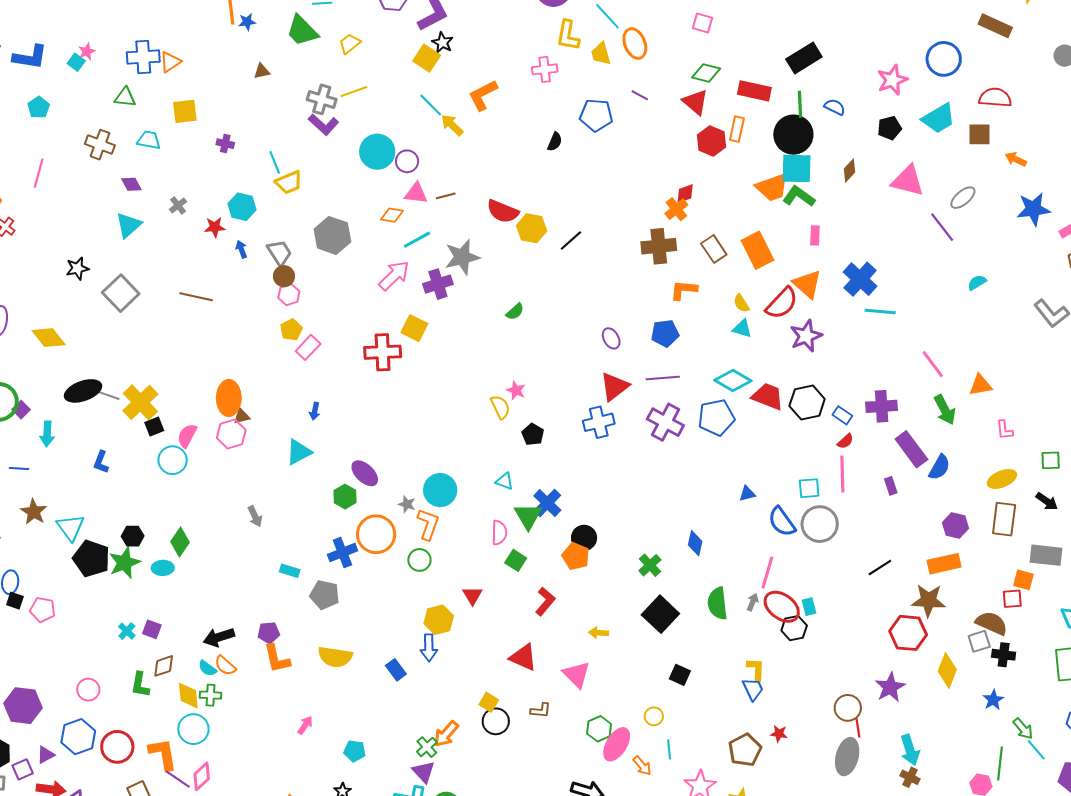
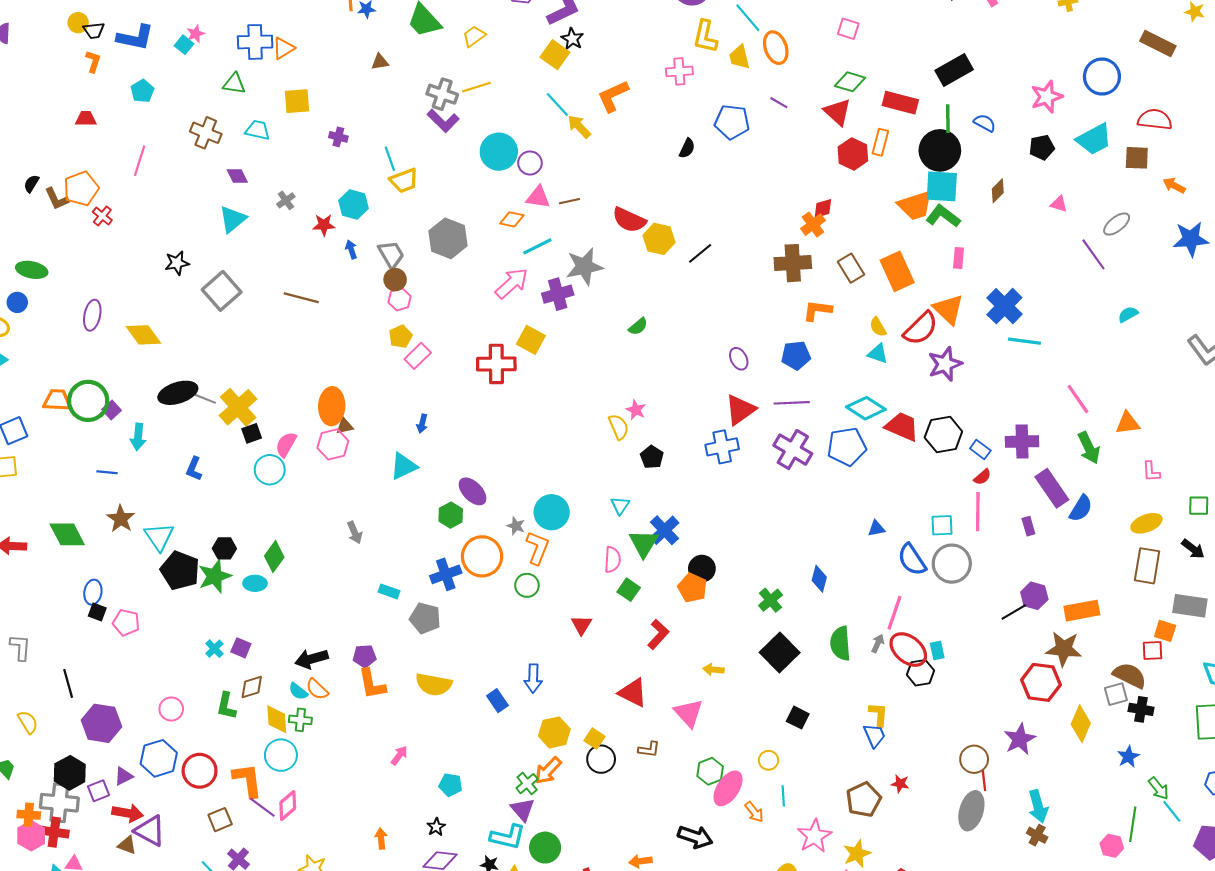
pink triangle: (908, 181) -> (1059, 204), size x0.5
cyan triangle: (505, 481) -> (620, 505), turned 42
purple hexagon: (955, 526) -> (1034, 596), moved
yellow hexagon: (439, 620) -> (554, 732), moved

